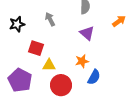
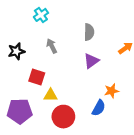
purple triangle: (87, 33) -> (91, 61), turned 42
orange star: (82, 61) -> (112, 91), moved
purple pentagon: (20, 80) -> (20, 111), turned -30

